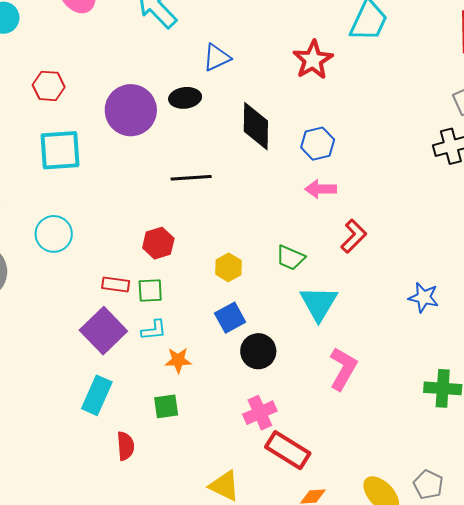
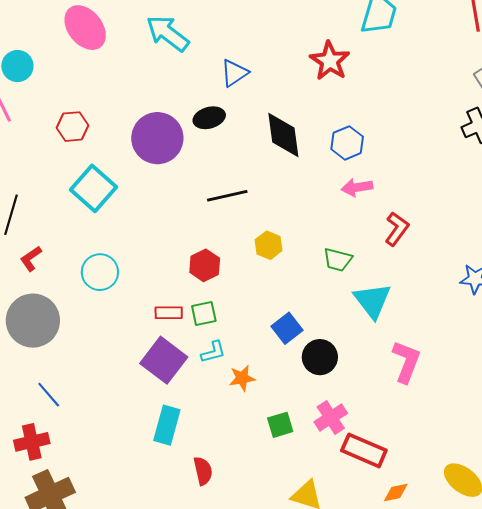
cyan square: (60, 150) -> (94, 188), turned -36
yellow hexagon: (228, 267) -> (269, 245), moved
green square: (166, 406) -> (280, 425), moved

